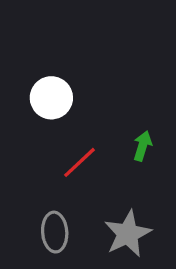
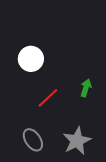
gray ellipse: (55, 232) -> (33, 140), turned -30

